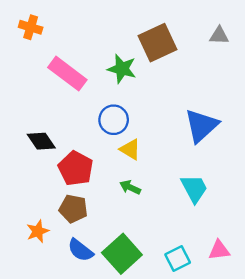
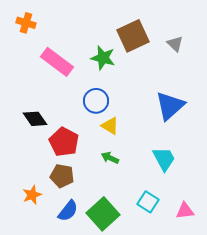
gray triangle: (219, 36) -> (175, 44), moved, turned 42
blue semicircle: (80, 250) -> (68, 211), turned -90
cyan square: (178, 258) -> (148, 202), moved, turned -30

